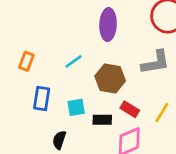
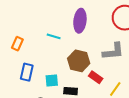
cyan line: (73, 61) -> (54, 36), moved, turned 48
red rectangle: (130, 109) -> (96, 77), moved

